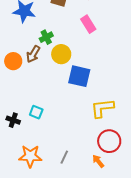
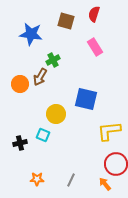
yellow circle: (61, 54) -> (56, 114), moved
black cross: (13, 120) -> (20, 143), turned -32
orange star: (30, 156) -> (37, 179), size x0.6

